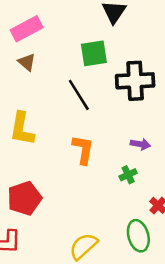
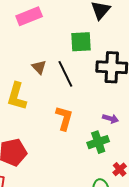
brown triangle: (27, 62) -> (39, 67), moved
green cross: (128, 175) -> (98, 142), size x1.5

